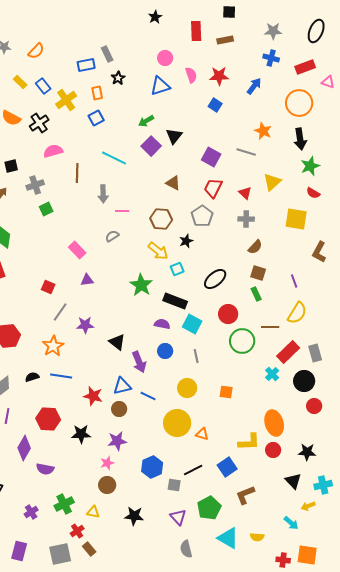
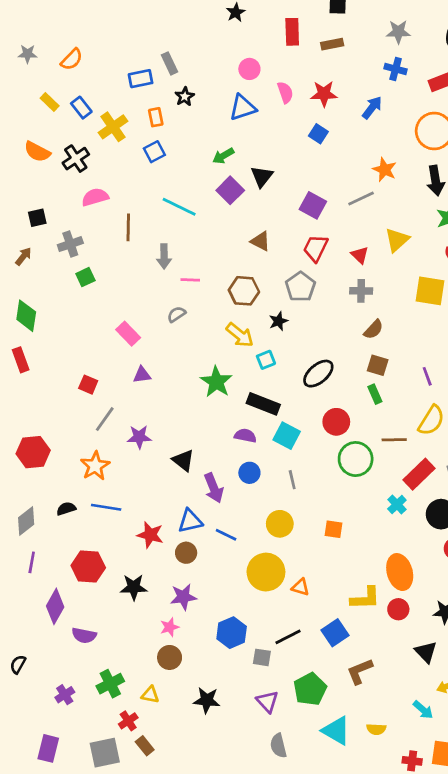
gray line: (246, 152) -> (361, 199), turned -42

